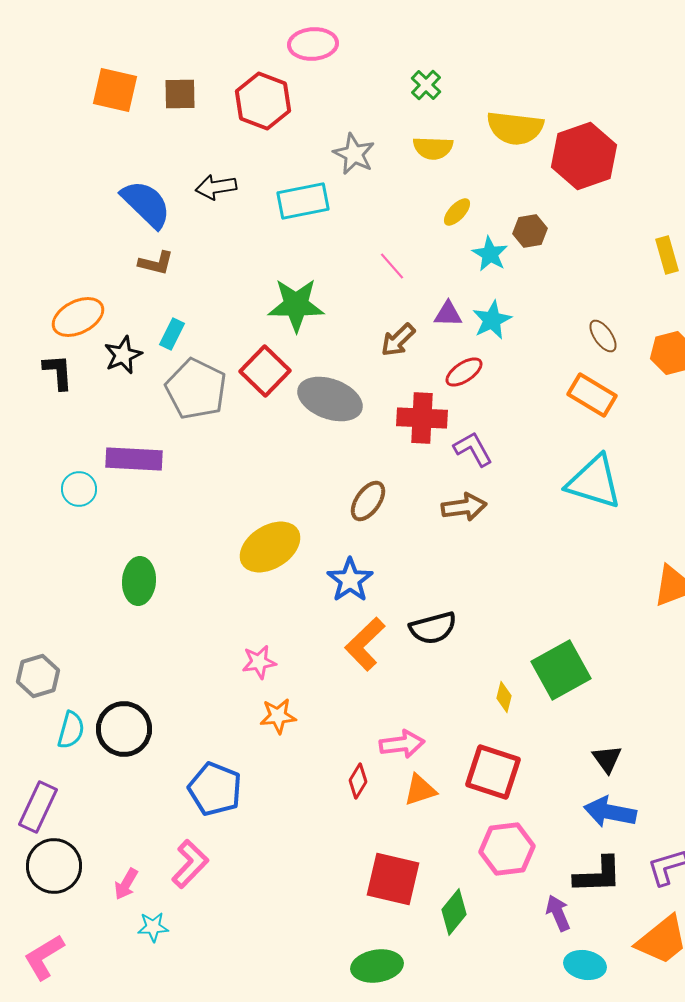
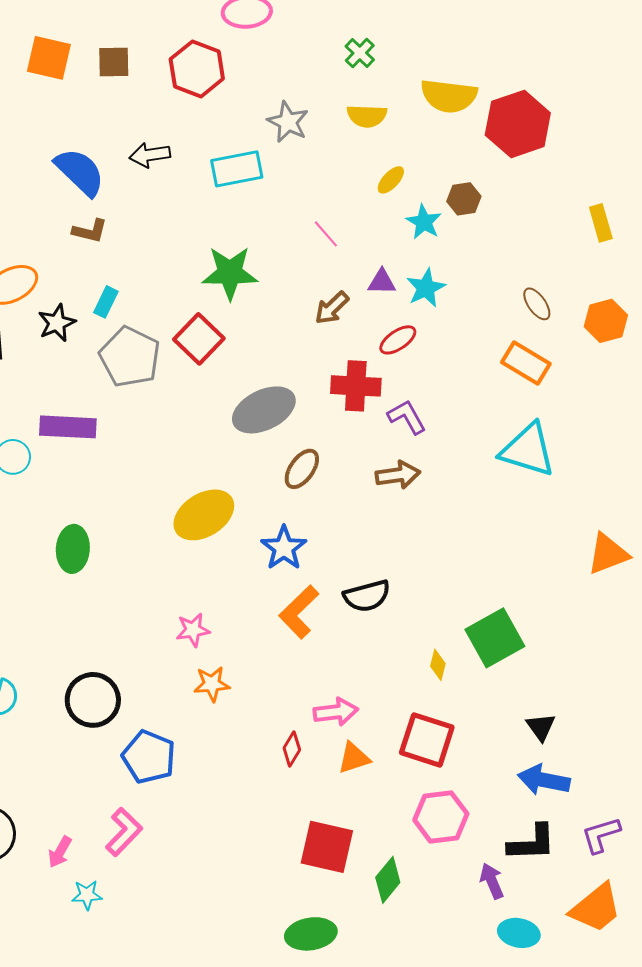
gray ellipse: (330, 399) -> (264, 410), moved, turned -46
black circle: (124, 729) -> (93, 700), moved

